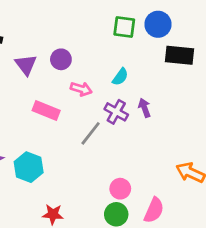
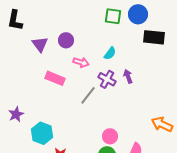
cyan hexagon: (29, 167) -> (42, 133), moved

